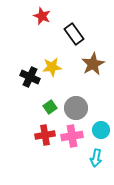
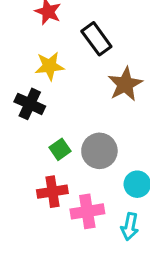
yellow star: (52, 67) -> (49, 66), moved
pink cross: (72, 136) -> (87, 211), moved

